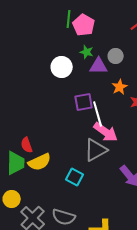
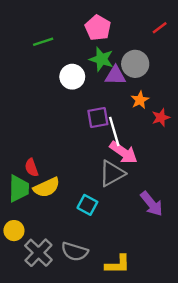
green line: (69, 19) -> (43, 42), moved, turned 66
green star: (87, 52) -> (101, 59), size x1.5
gray circle: (116, 56) -> (135, 64), size x1.5

